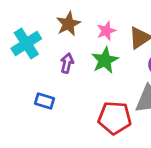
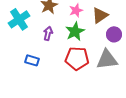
red pentagon: (115, 118) -> (77, 58), moved

